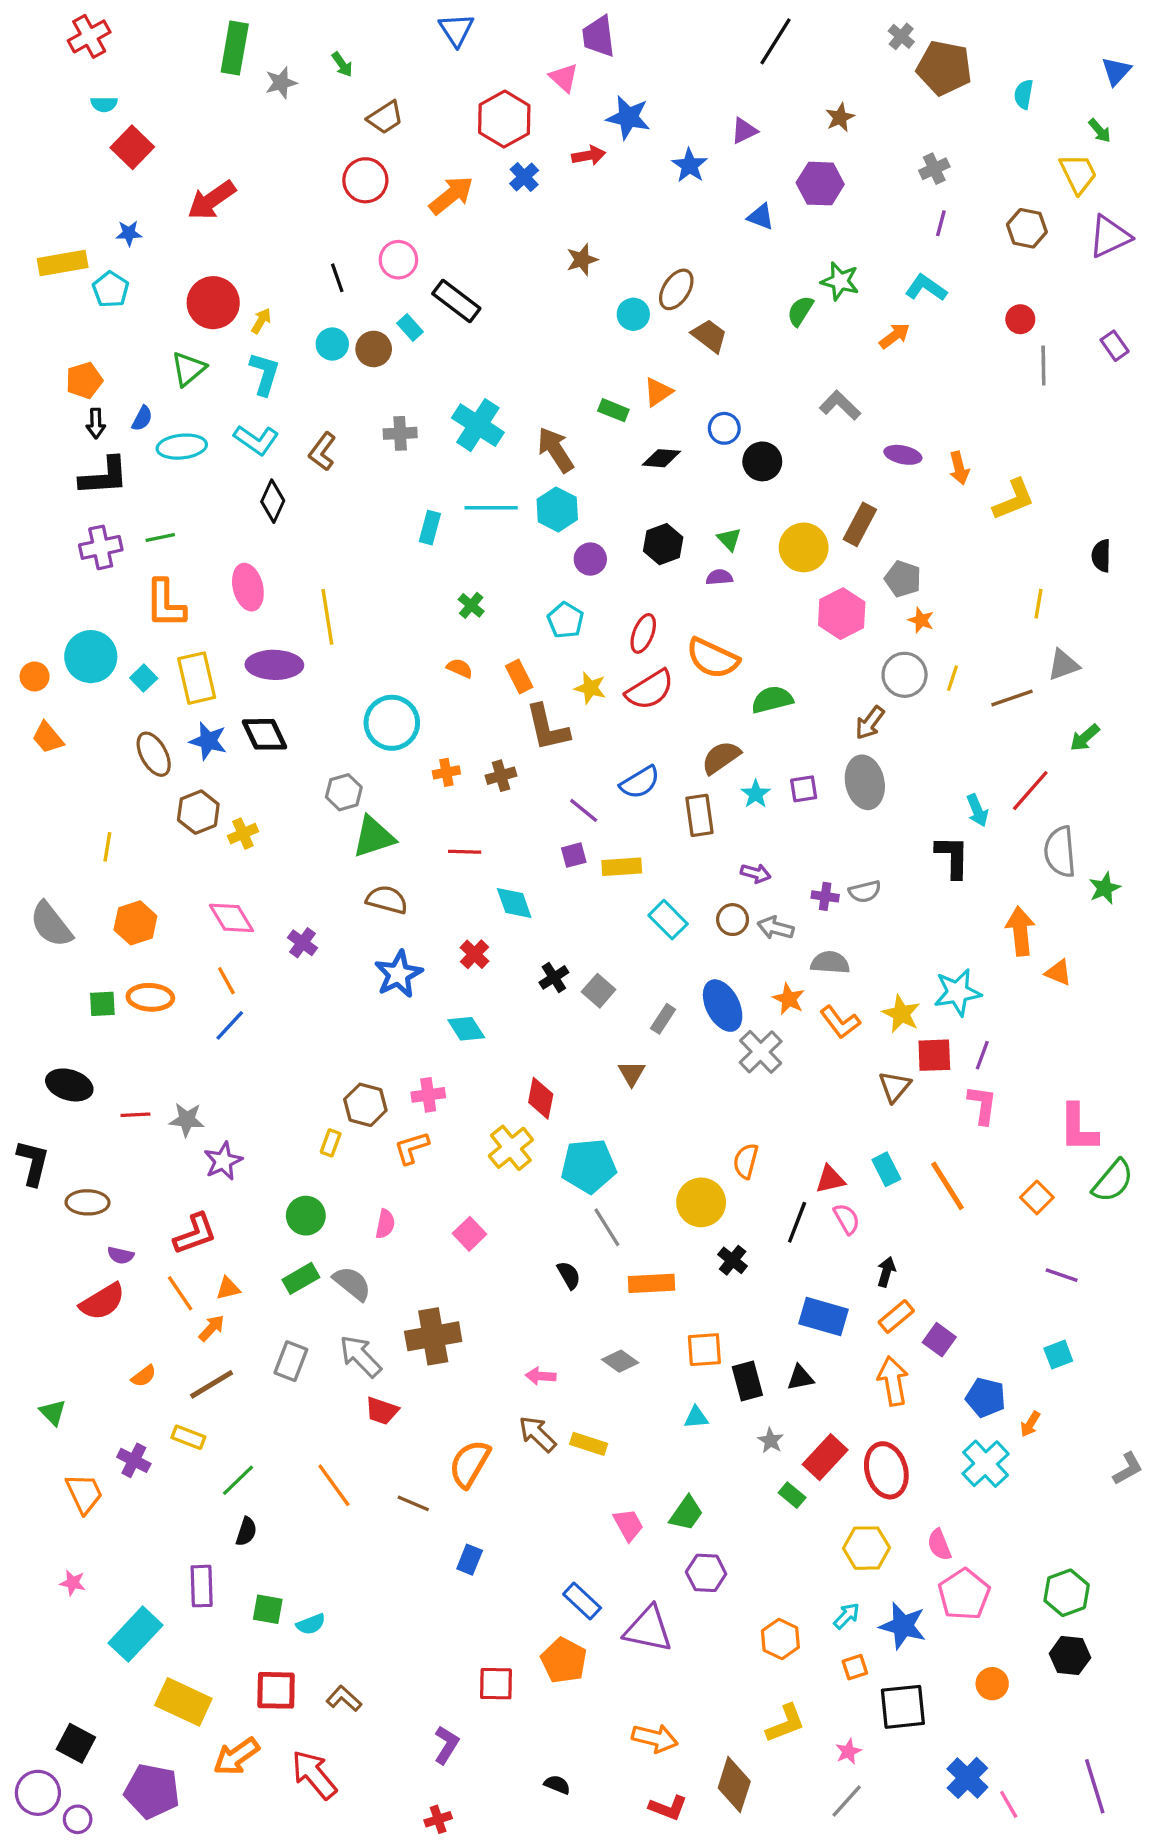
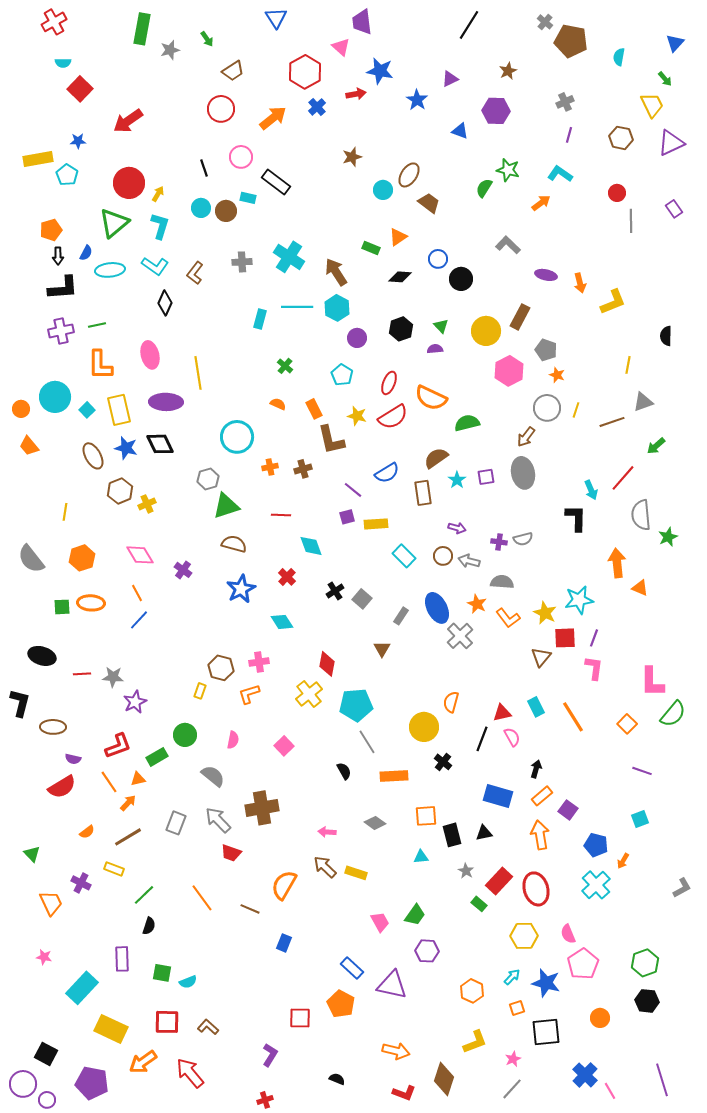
cyan rectangle: (410, 327) -> (248, 198), turned -35
green triangle: (188, 369) -> (114, 223), size x1.4
green rectangle: (301, 1278) -> (157, 757), moved

